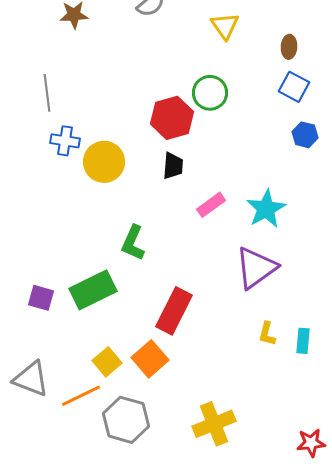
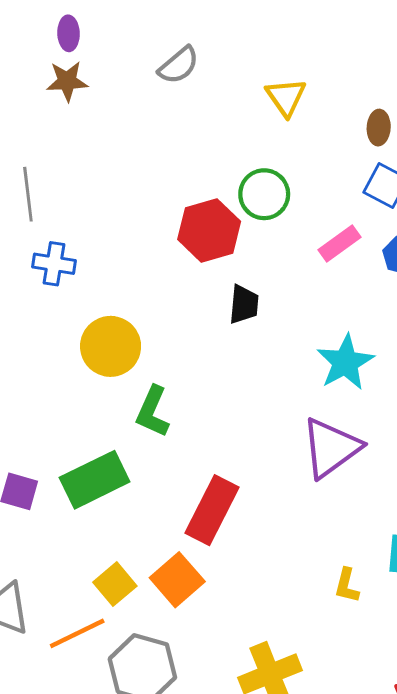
yellow circle: (104, 162) -> (111, 346), moved
black trapezoid: (173, 166) -> (244, 304), moved
pink rectangle: (211, 205) -> (340, 243), moved
yellow L-shape: (267, 334) -> (347, 586), moved

